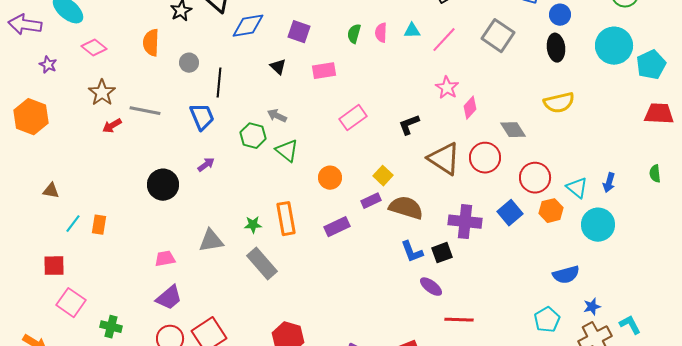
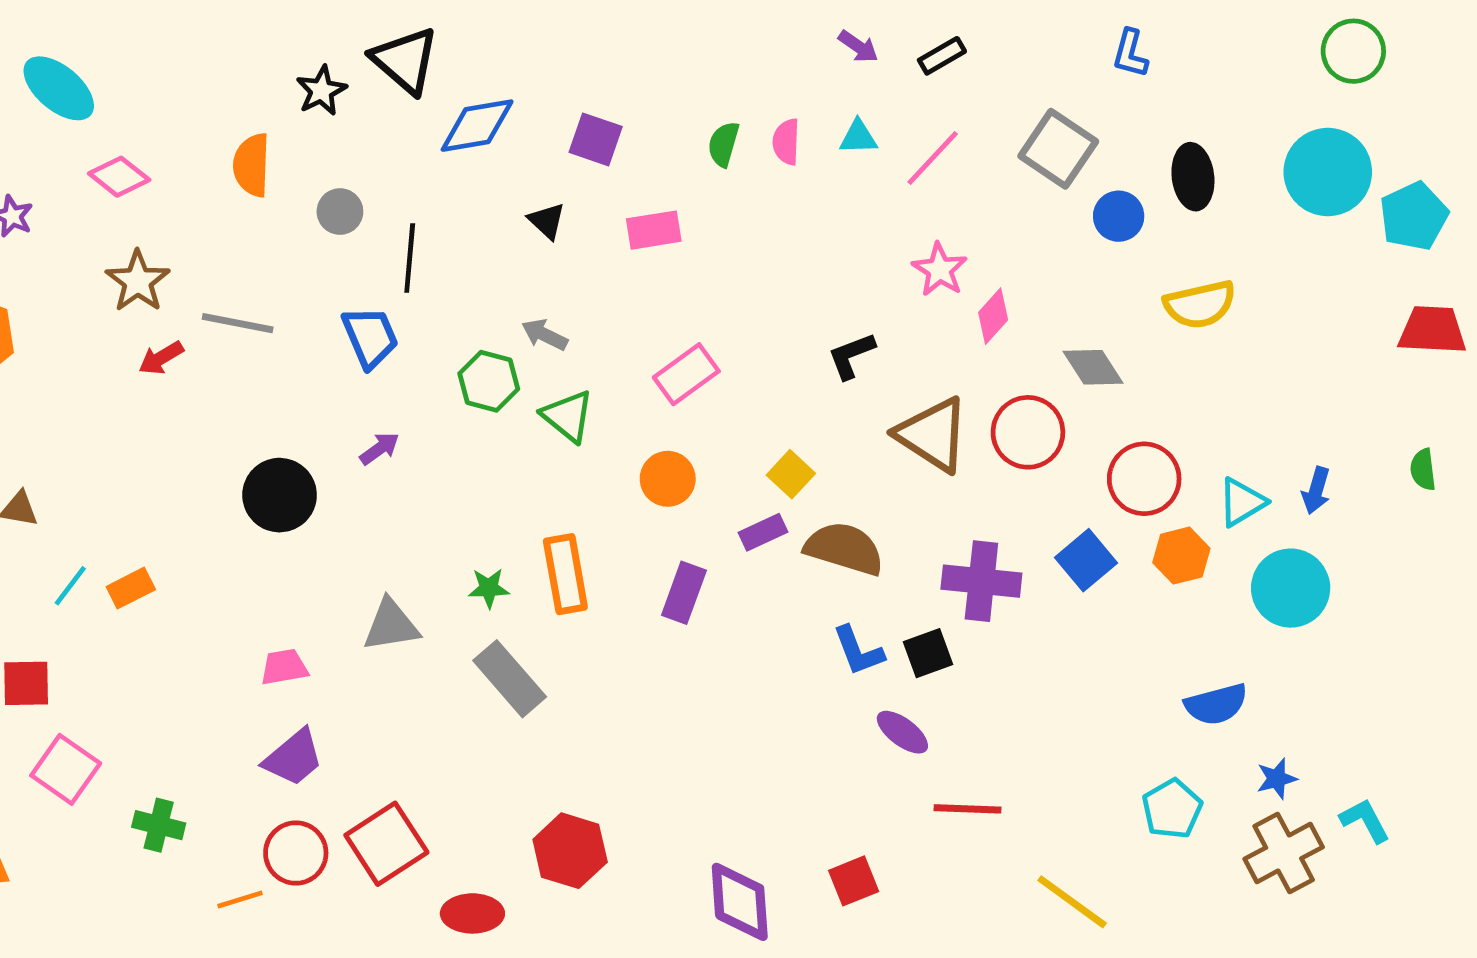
blue circle: (560, 15) -> (1119, 216), moved
pink rectangle: (353, 118) -> (686, 374), moved
cyan triangle: (577, 188) -> (1242, 502), turned 50
orange rectangle: (99, 225) -> (131, 588), turned 54
purple rectangle: (337, 227) -> (684, 593), turned -45

